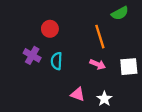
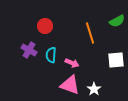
green semicircle: (120, 13) -> (117, 21), moved
pink arrow: (98, 64) -> (72, 63), moved
pink triangle: (78, 94) -> (70, 85), size x1.5

